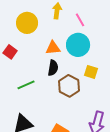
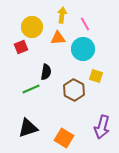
orange triangle: (53, 48) -> (58, 38), moved
red square: (10, 52) -> (21, 47), moved, turned 32
black semicircle: (53, 68) -> (46, 72), moved

